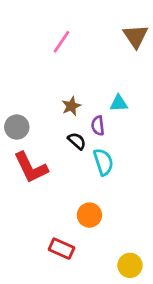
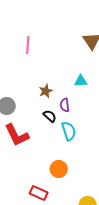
pink line: (61, 42) -> (28, 45), moved, turned -30
cyan triangle: (119, 103) -> (81, 81), moved

